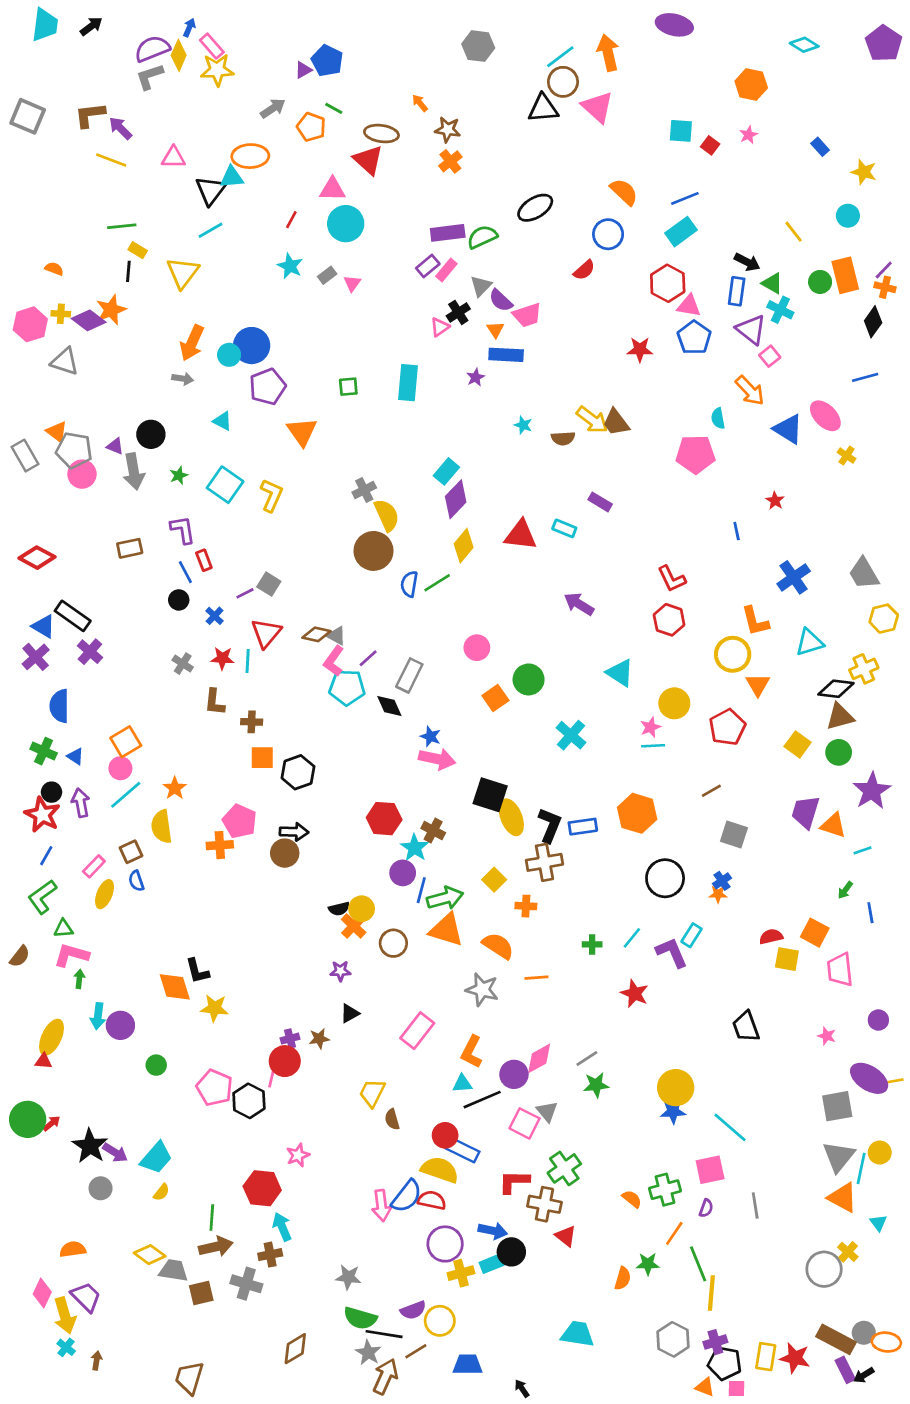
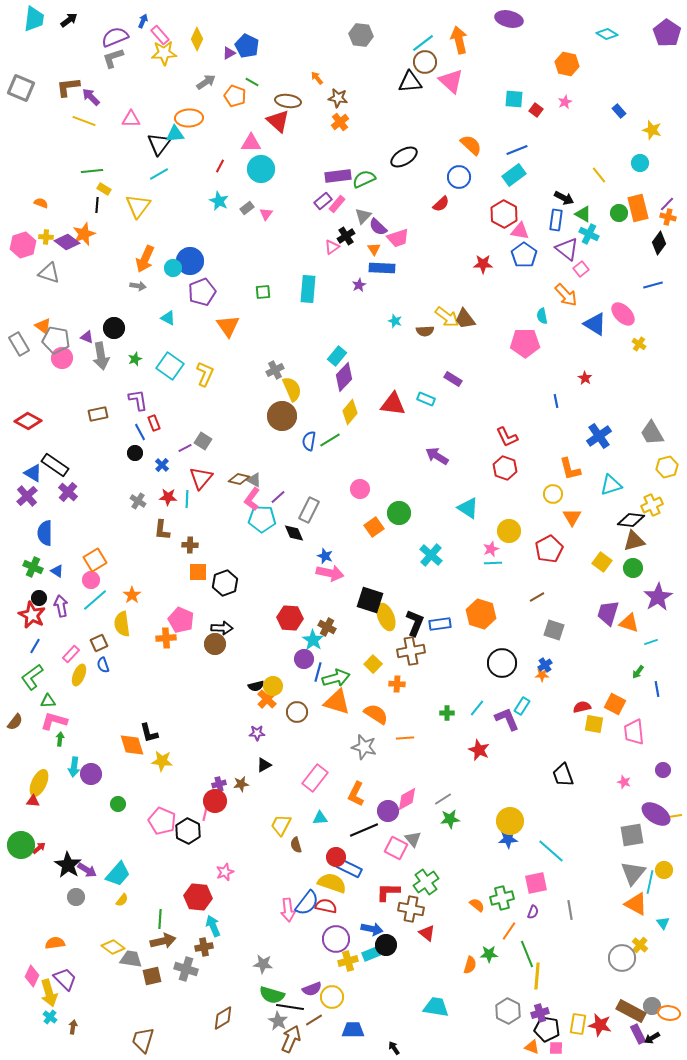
yellow diamond: (179, 55) -> (197, 39), moved
yellow circle: (733, 654) -> (553, 494), size x0.7
cyan triangle: (462, 1084) -> (320, 818), moved

